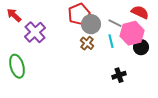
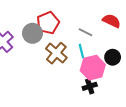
gray circle: (91, 24) -> (32, 33), moved
pink hexagon: (132, 33) -> (93, 68), moved
brown cross: (87, 43) -> (56, 53), size x1.5

